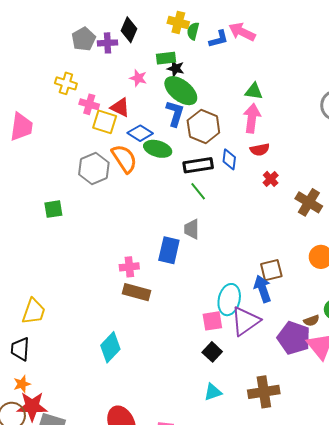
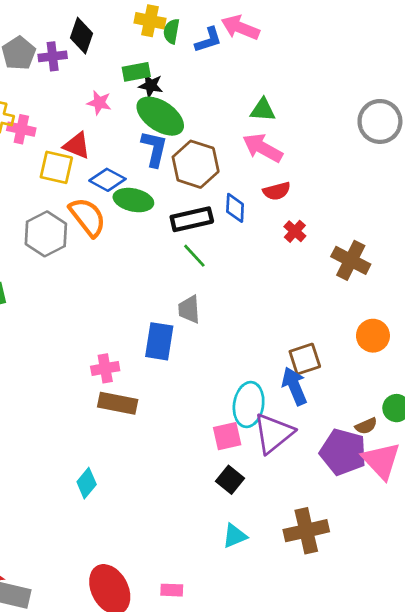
pink cross: (89, 104) -> (21, 129), moved
pink arrow: (252, 118) -> (263, 148), turned -64
cyan diamond: (110, 347) -> (87, 483), size x0.7

